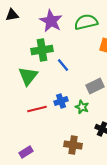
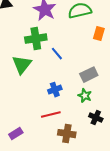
green star: (82, 107) -> (85, 96), moved
red line: (37, 109) -> (51, 115), moved
purple rectangle: (26, 152) -> (16, 134), moved

